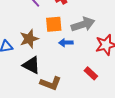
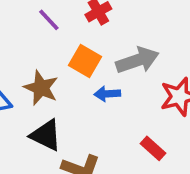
orange square: (54, 24) -> (85, 61), turned 36
brown star: (29, 39) -> (41, 88), turned -30

